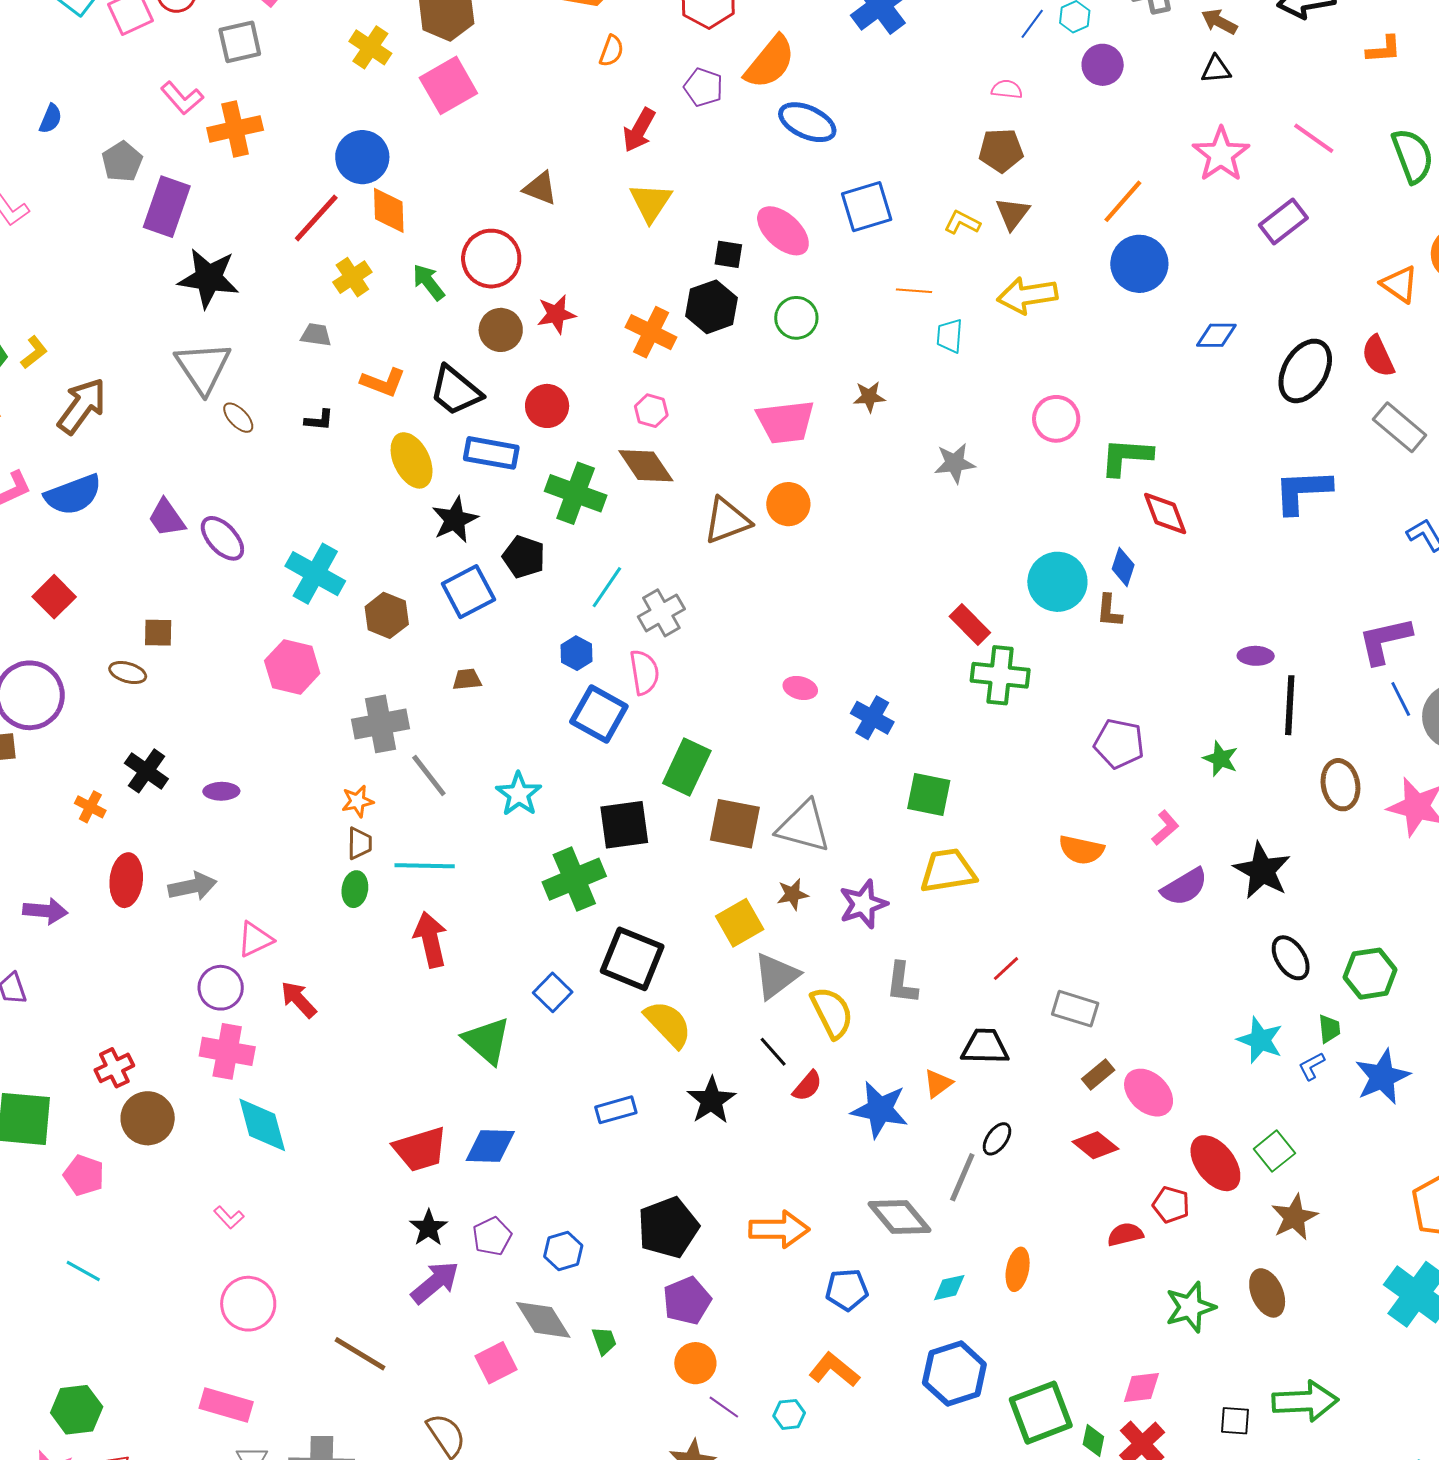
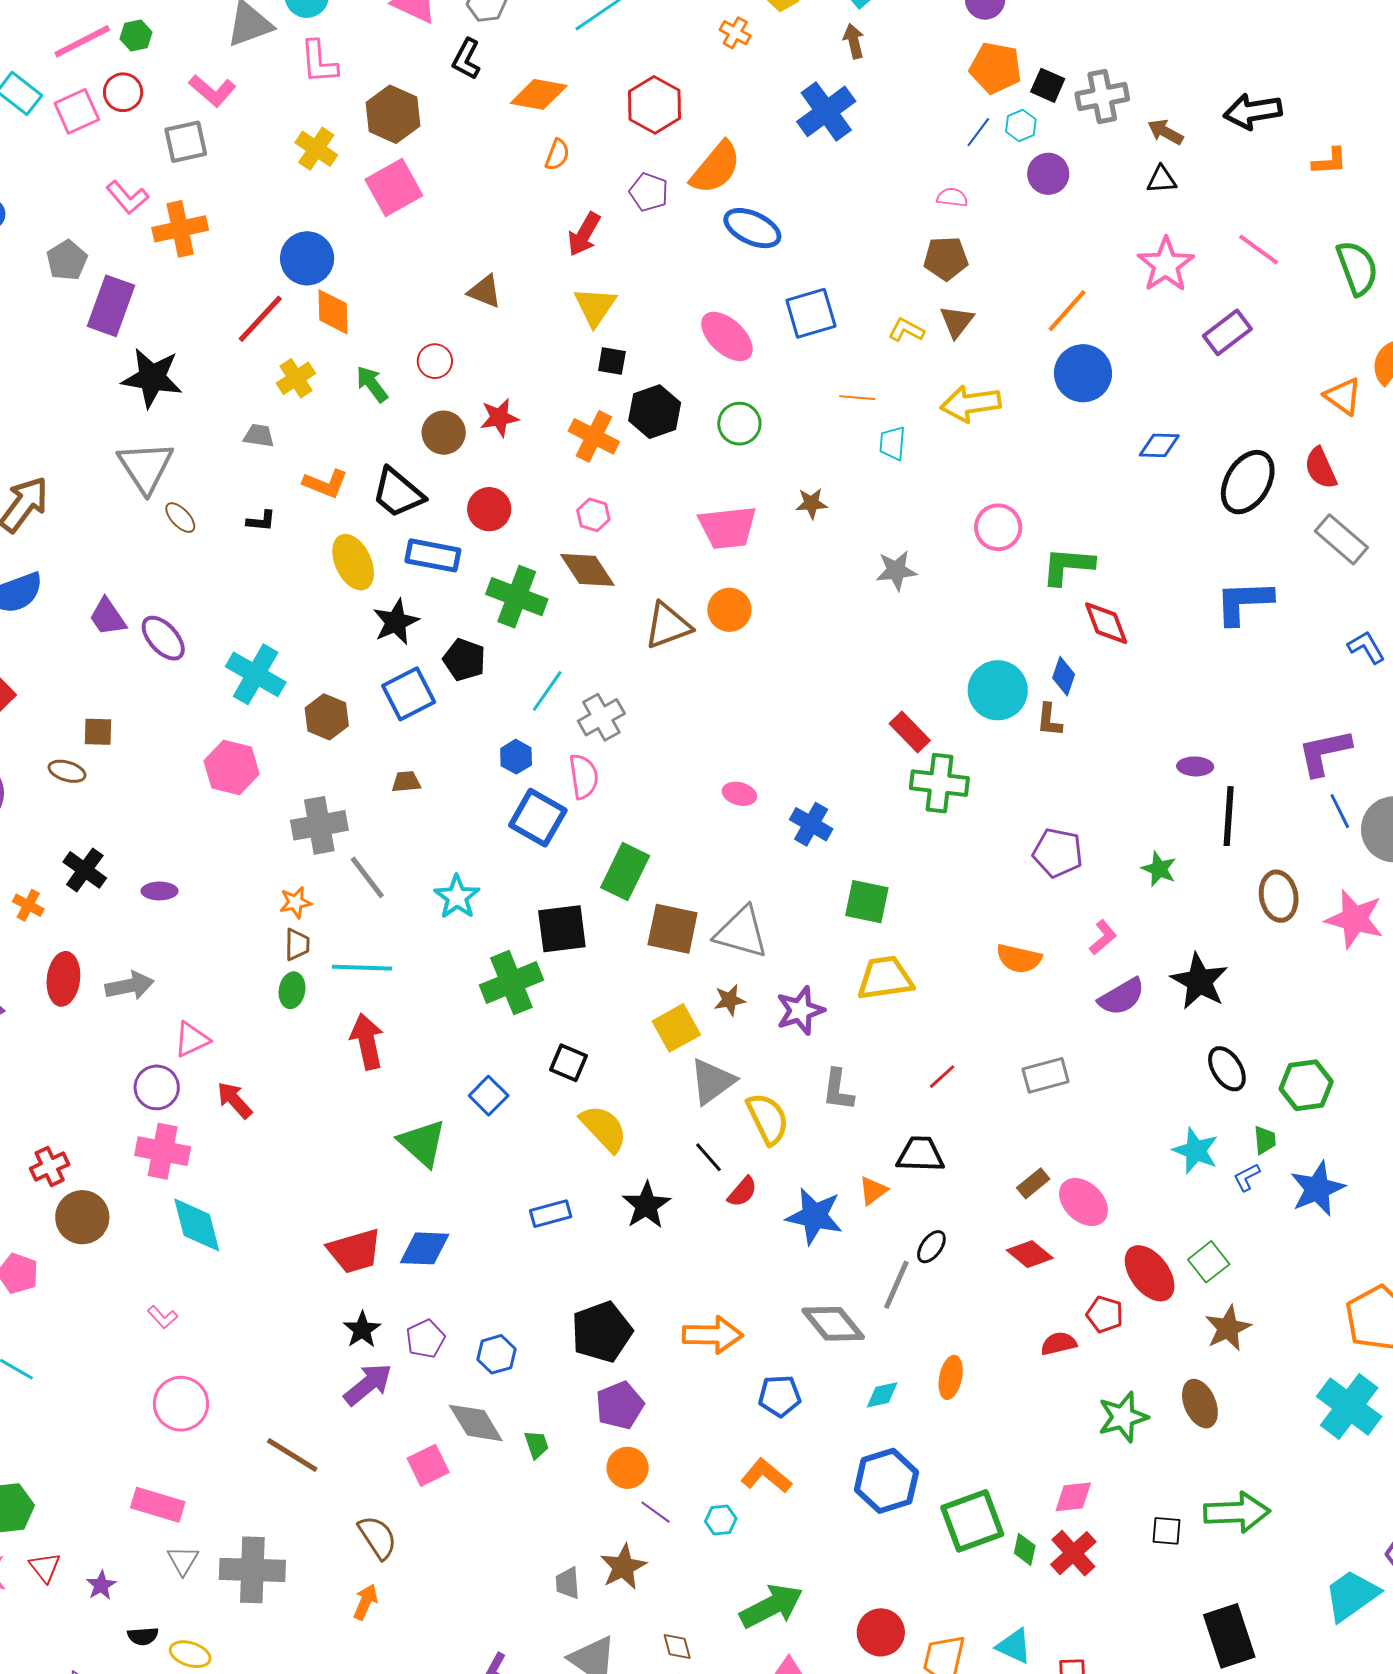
black square: (728, 254) -> (612, 361), moved
red circle: (491, 259) -> (435, 361), size x0.6
black square: (632, 959) -> (568, 1063), size x0.6
gray rectangle: (1075, 1009) -> (1046, 1075), moved, turned -33

